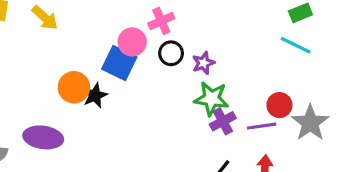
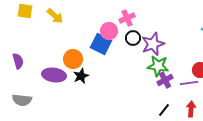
purple star: (203, 63) -> (153, 44), size x1.6
black star: (95, 95) -> (81, 76), moved
purple ellipse: (43, 137) -> (54, 75), moved

